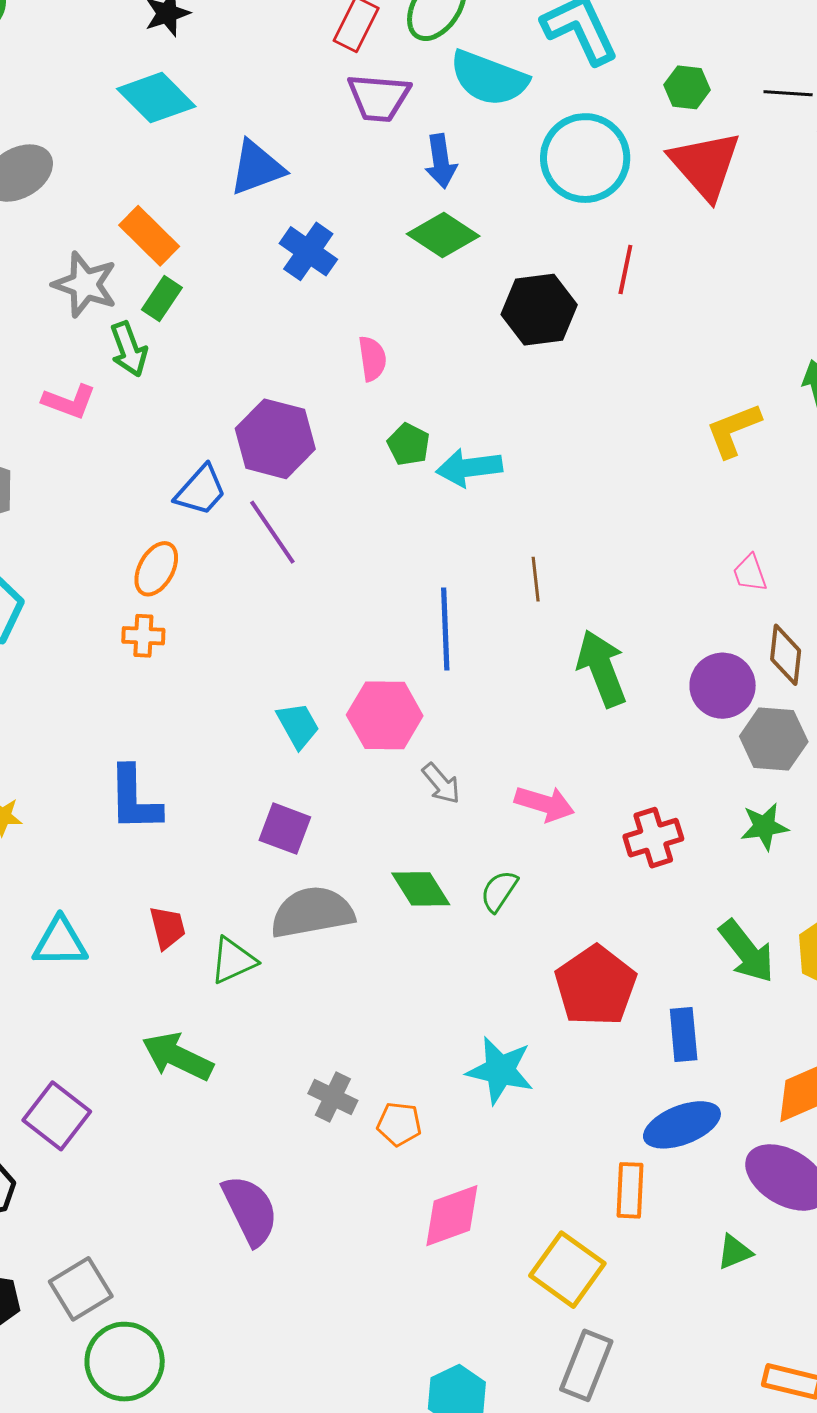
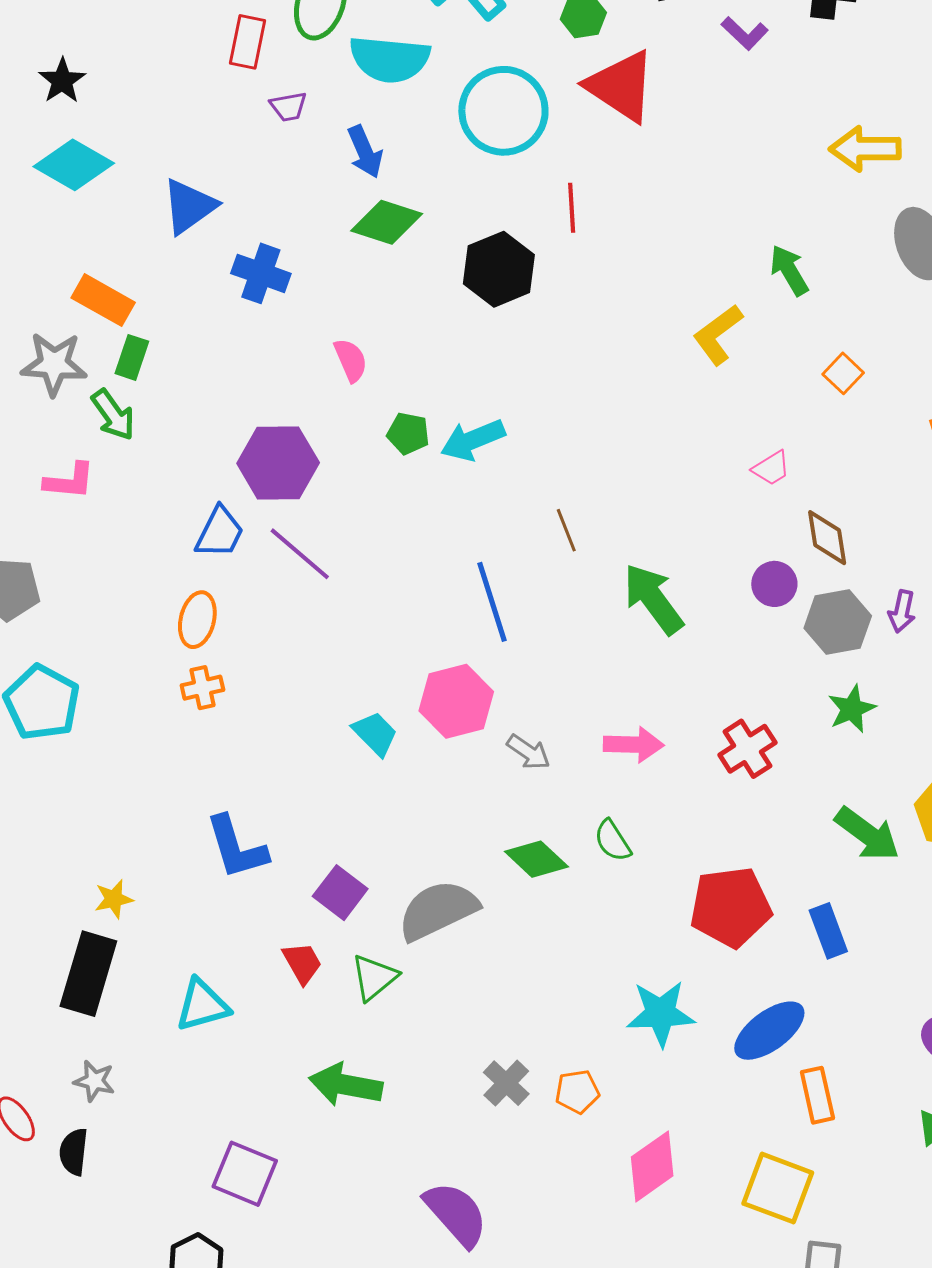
purple trapezoid: (379, 98) -> (288, 107), size x0.6
pink trapezoid: (750, 573) -> (771, 468), turned -87
purple circle: (723, 686) -> (774, 584), size x0.7
purple square: (285, 829) -> (340, 893), moved, turned 32
green semicircle: (499, 891) -> (613, 841), turned -51
red pentagon: (596, 986) -> (731, 907), turned -30
gray cross: (333, 1097) -> (506, 1083), turned 33
blue ellipse: (682, 1125) -> (769, 1031), moved

